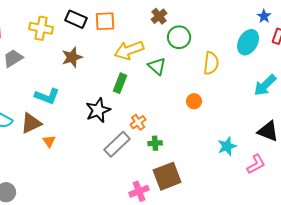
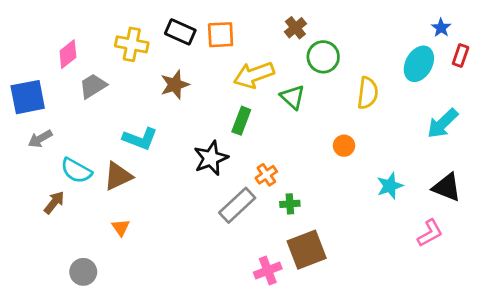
orange triangle: (49, 141) -> (121, 227), moved
cyan star: (227, 146) -> (390, 186), moved

